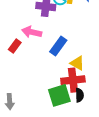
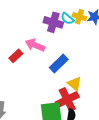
red cross: (73, 80) -> (67, 100), turned -30

